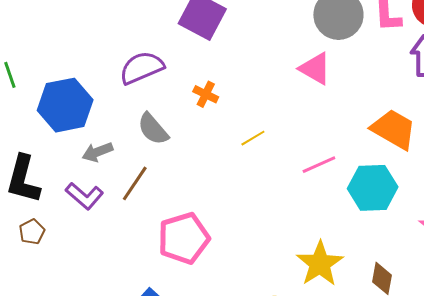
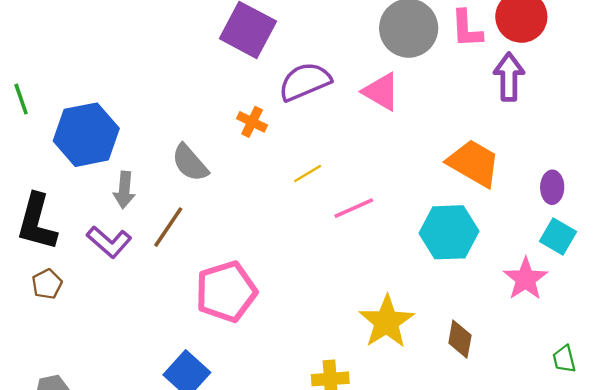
purple semicircle: (142, 68) -> (305, 82), moved
gray arrow: (97, 152) -> (124, 190), turned -64
pink line: (319, 165) -> (354, 208), moved

